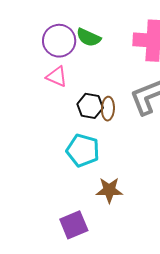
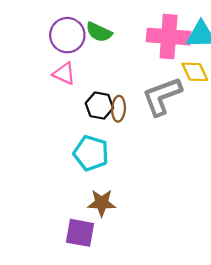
brown star: (109, 190) -> (102, 203), moved
purple square: (74, 225) -> (80, 233), turned 32

